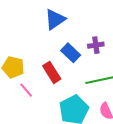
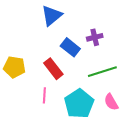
pink line: (26, 90) -> (44, 95), moved, turned 49

